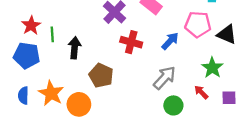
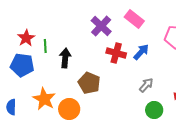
blue arrow: (170, 41) -> (141, 52), moved
gray arrow: (165, 78) -> (146, 85), size x0.7
blue semicircle: (23, 95) -> (11, 107), moved

